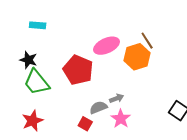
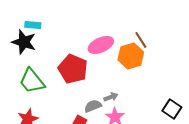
black star: (28, 60) -> (24, 42), moved, size x1.4

